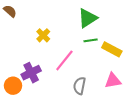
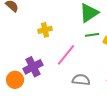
yellow cross: (43, 35) -> (45, 30), turned 32
gray semicircle: (80, 86) -> (81, 80), turned 84

